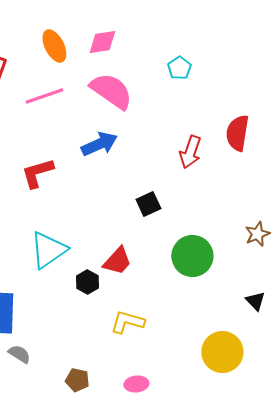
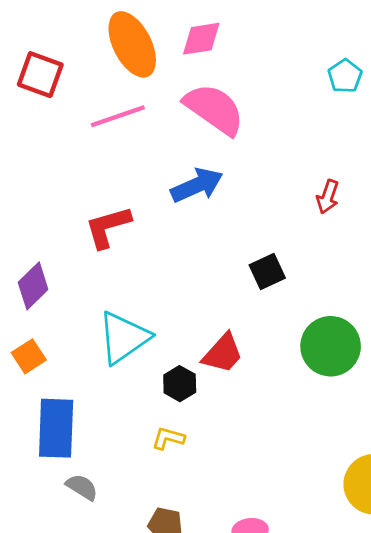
orange ellipse: (54, 46) -> (132, 44), size x1.4
cyan pentagon: (179, 68) -> (345, 76), moved
red arrow: (190, 152) -> (328, 197), size x0.7
yellow L-shape: (127, 322) -> (168, 438), moved, size x0.7

